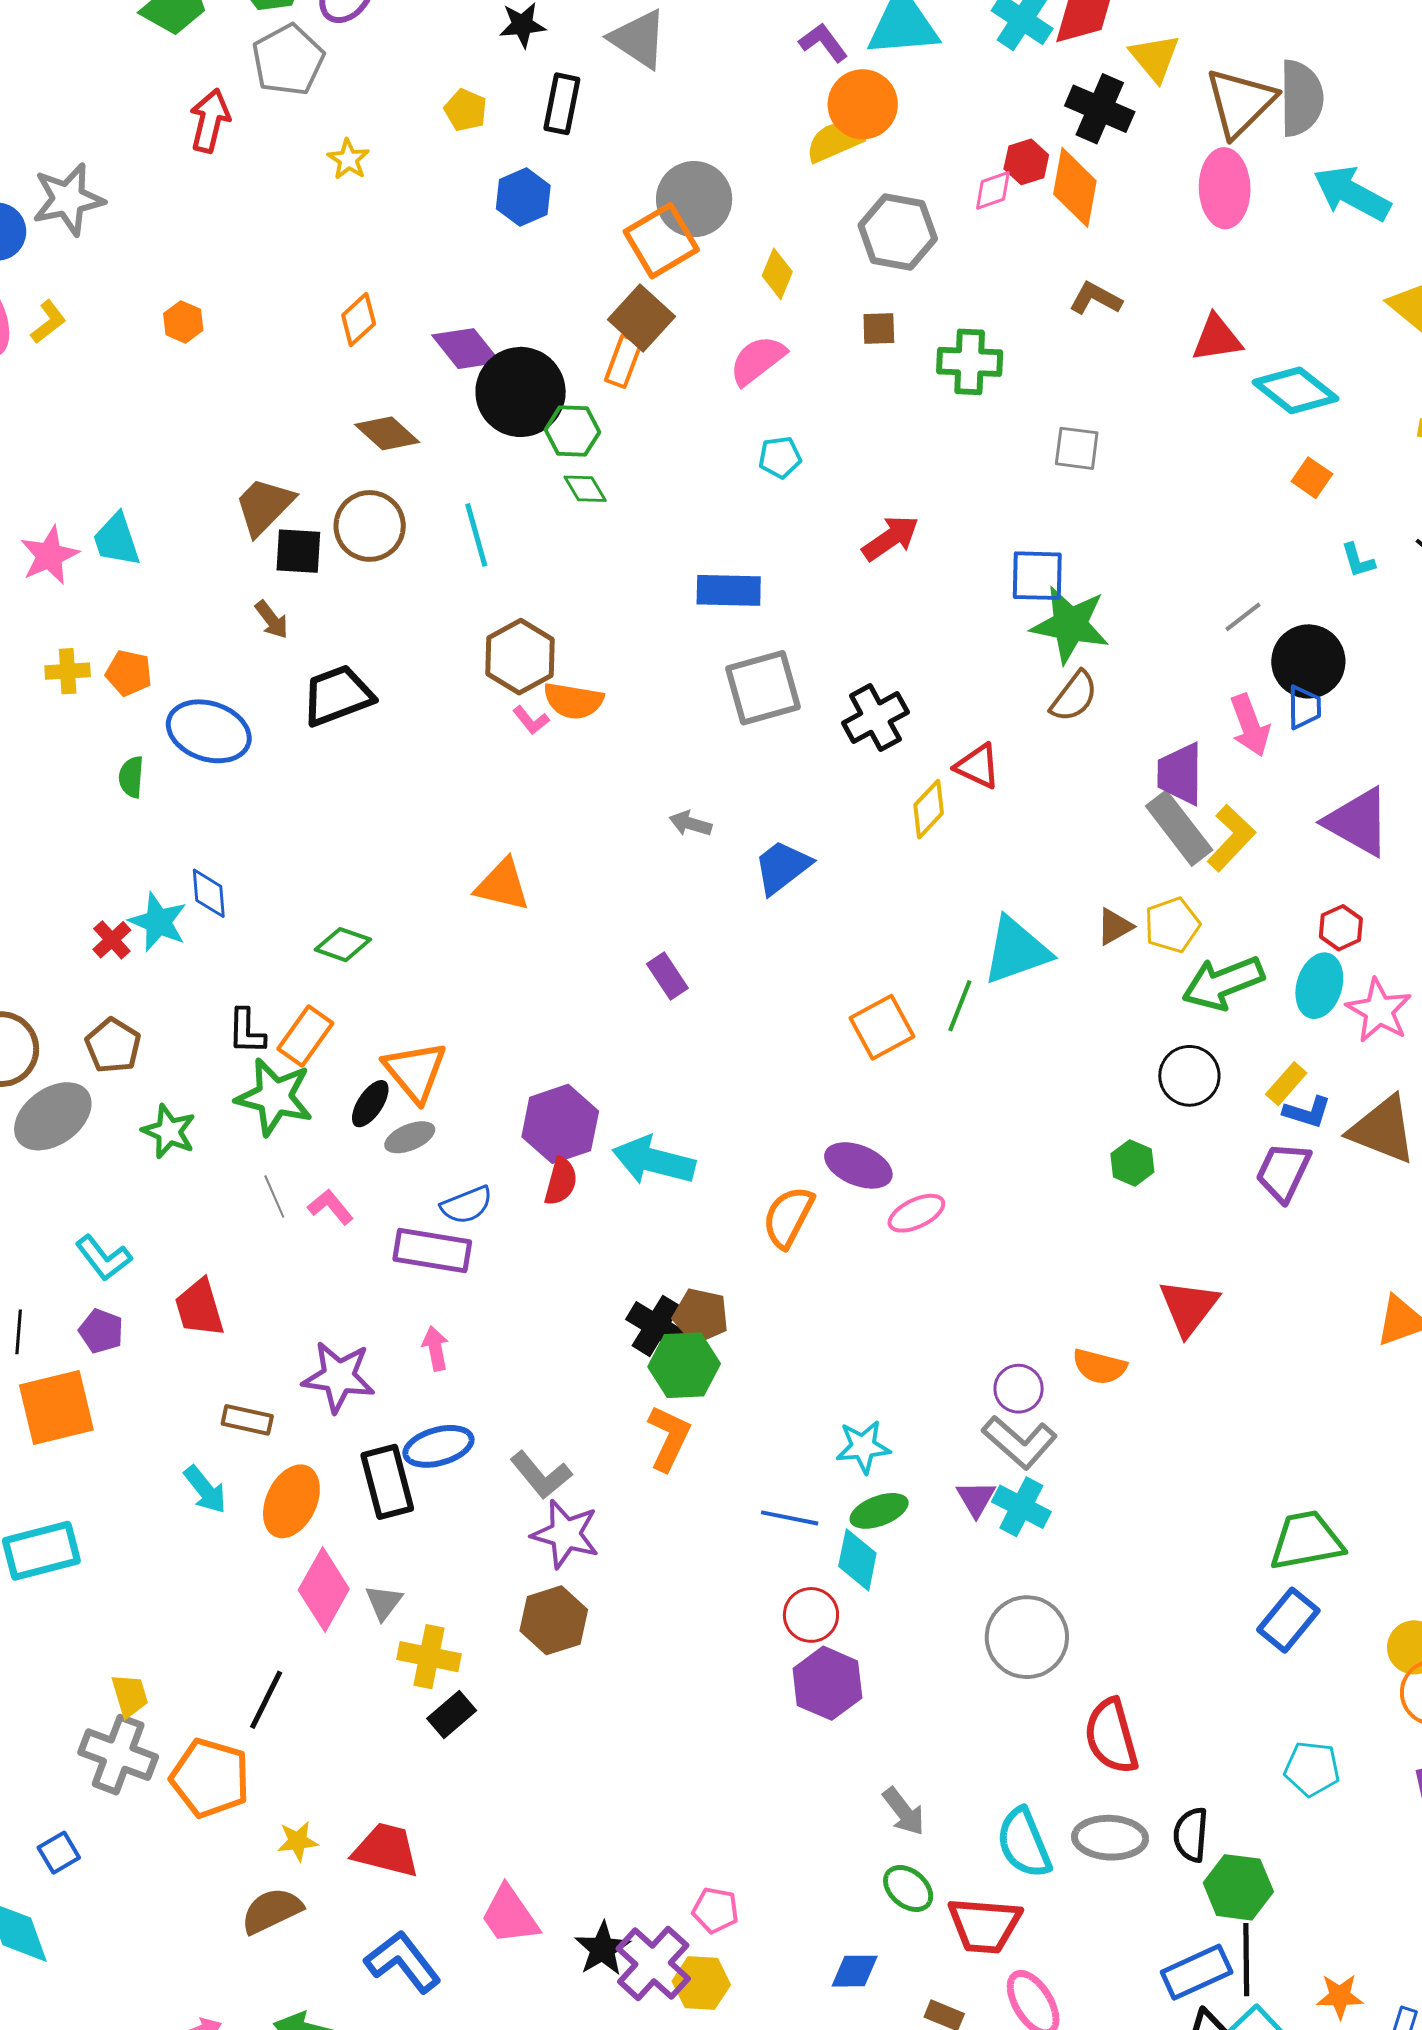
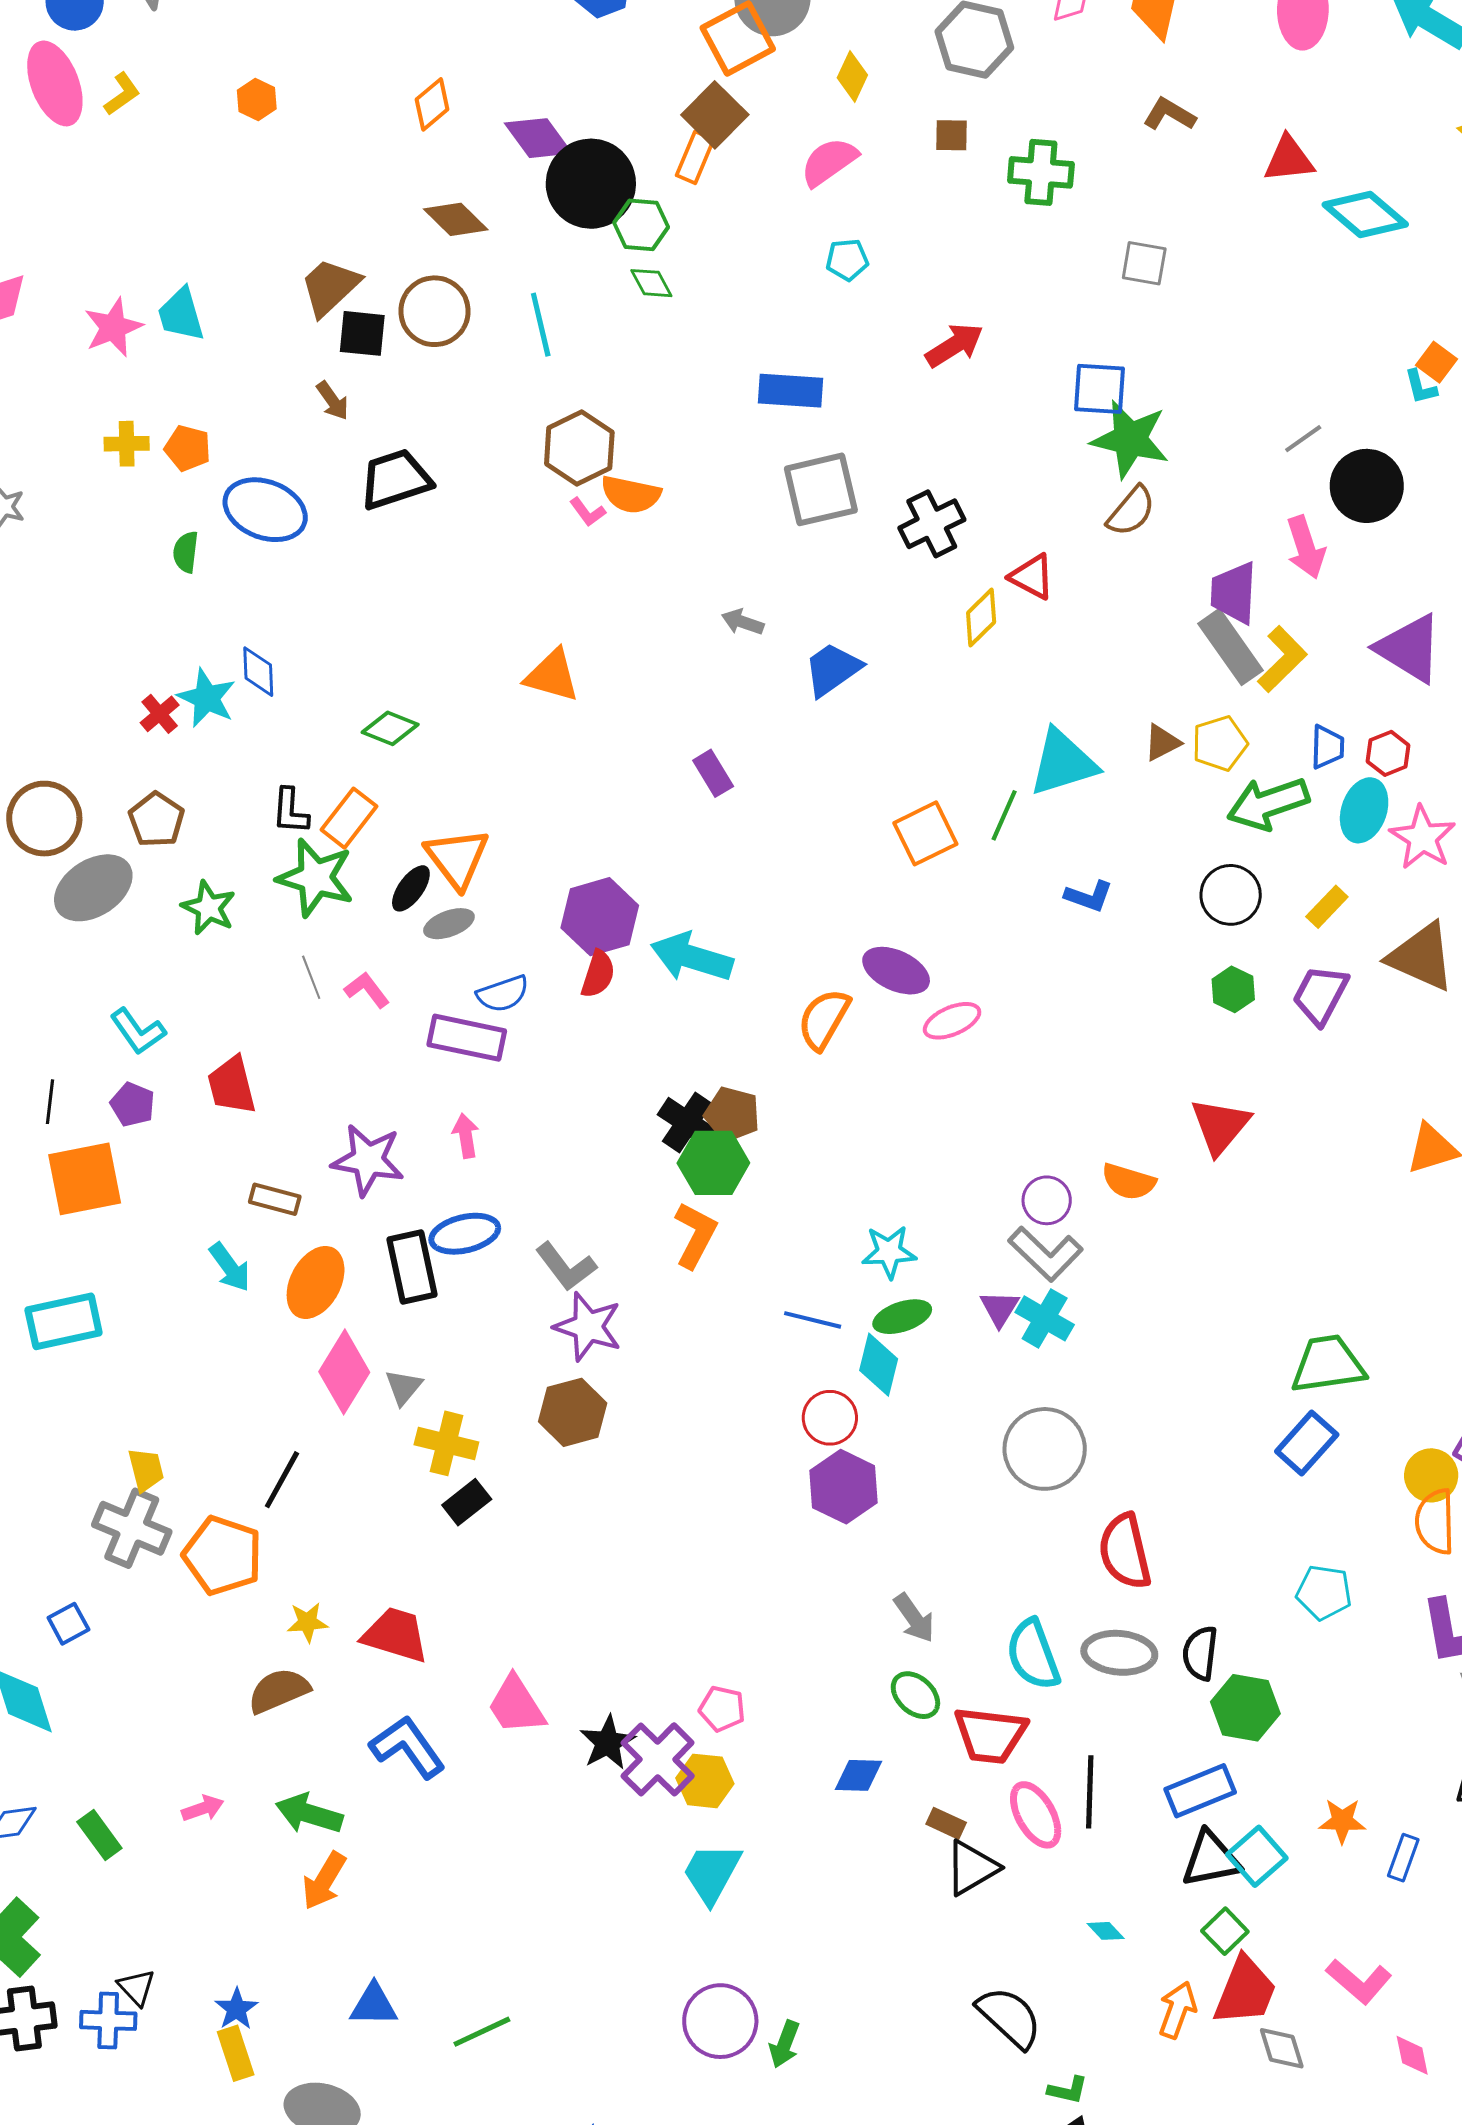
orange square: (1312, 478) -> (1437, 362), moved
blue trapezoid: (1304, 707) -> (1327, 747), moved
blue L-shape: (1307, 1112) -> (1089, 896), moved
green hexagon: (1132, 1163) -> (1233, 989), moved
black line: (1246, 1960) -> (1090, 1792), moved

